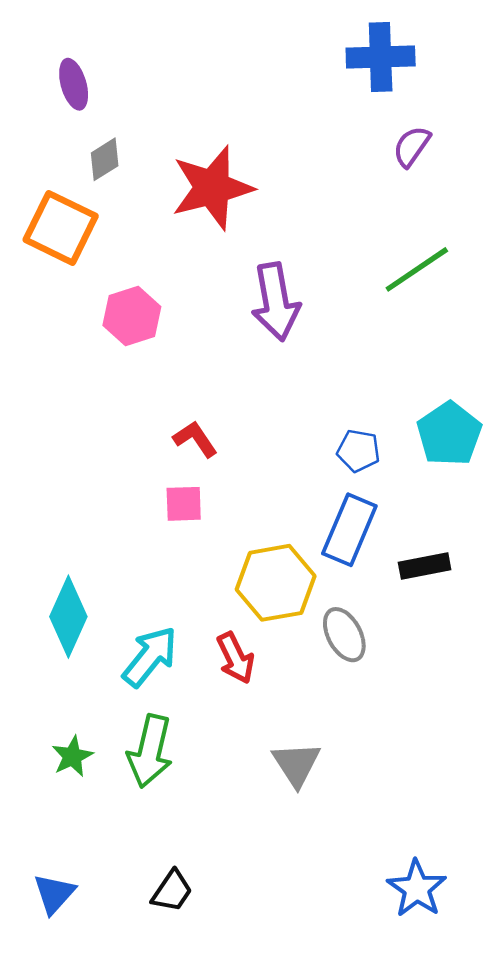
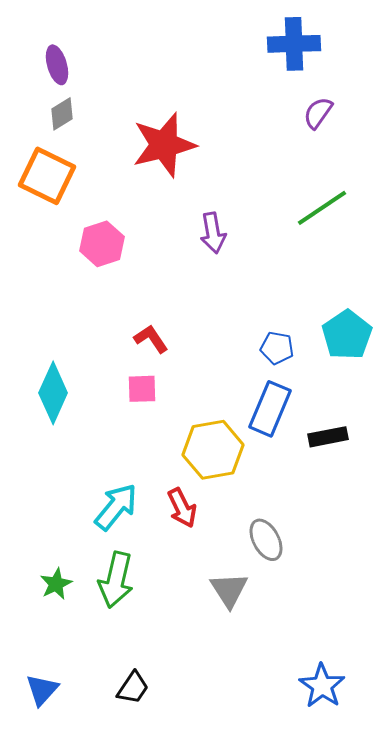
gray diamond: (105, 159) -> (62, 114), moved
purple arrow: (276, 302) -> (213, 233), size x0.7
cyan diamond: (68, 617) -> (53, 393), moved
gray ellipse: (344, 635) -> (266, 540), moved

